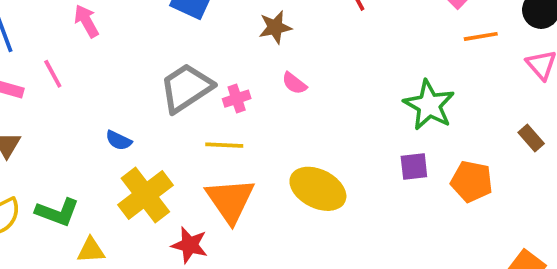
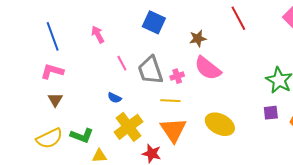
pink line: (53, 74) -> (122, 63), moved
pink semicircle: (294, 83) -> (208, 68), size x2.0
gray trapezoid: (186, 88) -> (150, 70), turned -76

